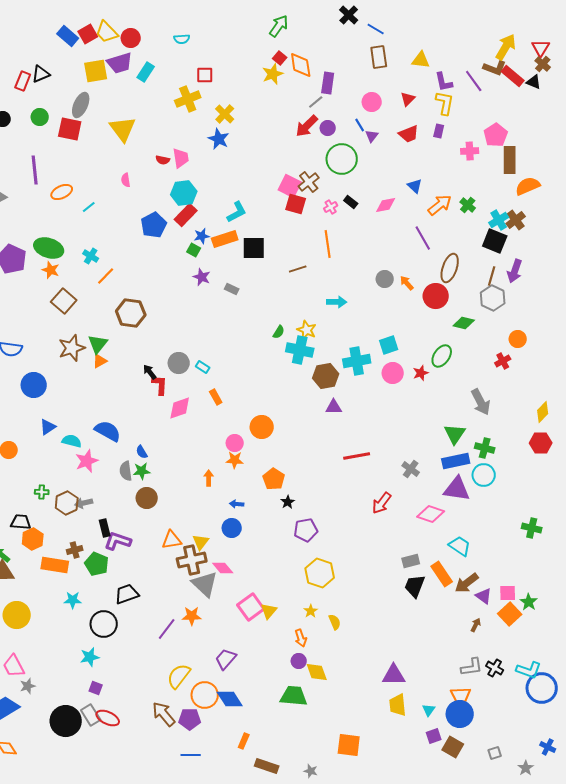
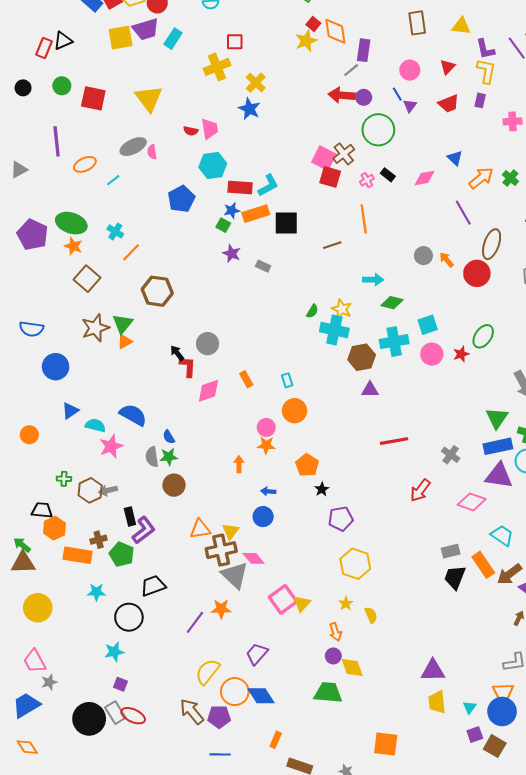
gray ellipse: (81, 105) -> (133, 147), moved, turned 40
red arrow: (307, 126) -> (342, 95), turned 50
red rectangle: (186, 215) -> (240, 187), moved, turned 50
green diamond: (464, 323) -> (392, 303), moved
cyan rectangle: (203, 367) -> (287, 380), moved, turned 40
purple L-shape: (118, 541) -> (144, 530), turned 124

